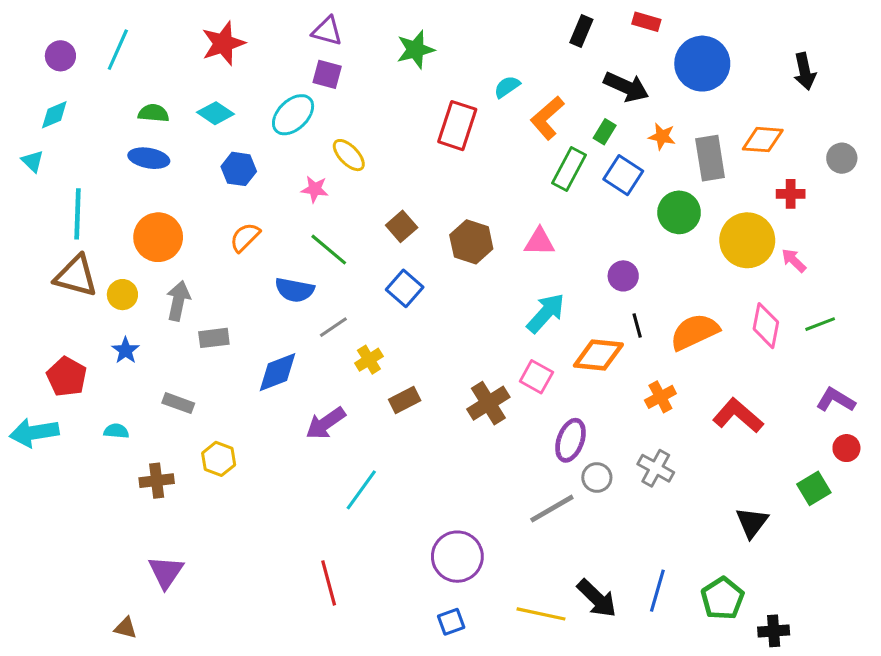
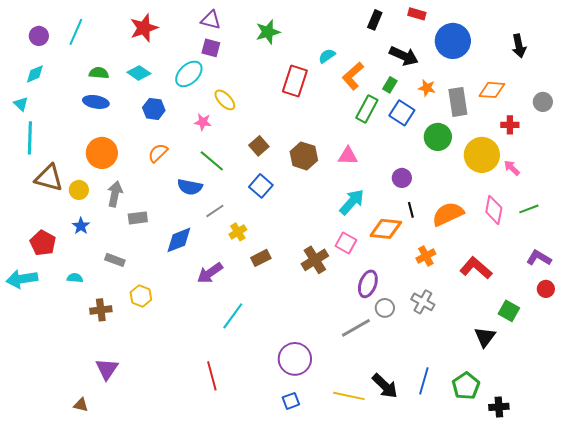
cyan line: (78, 214) -> (30, 138), moved
green square: (814, 488) -> (509, 311), moved, turned -30

